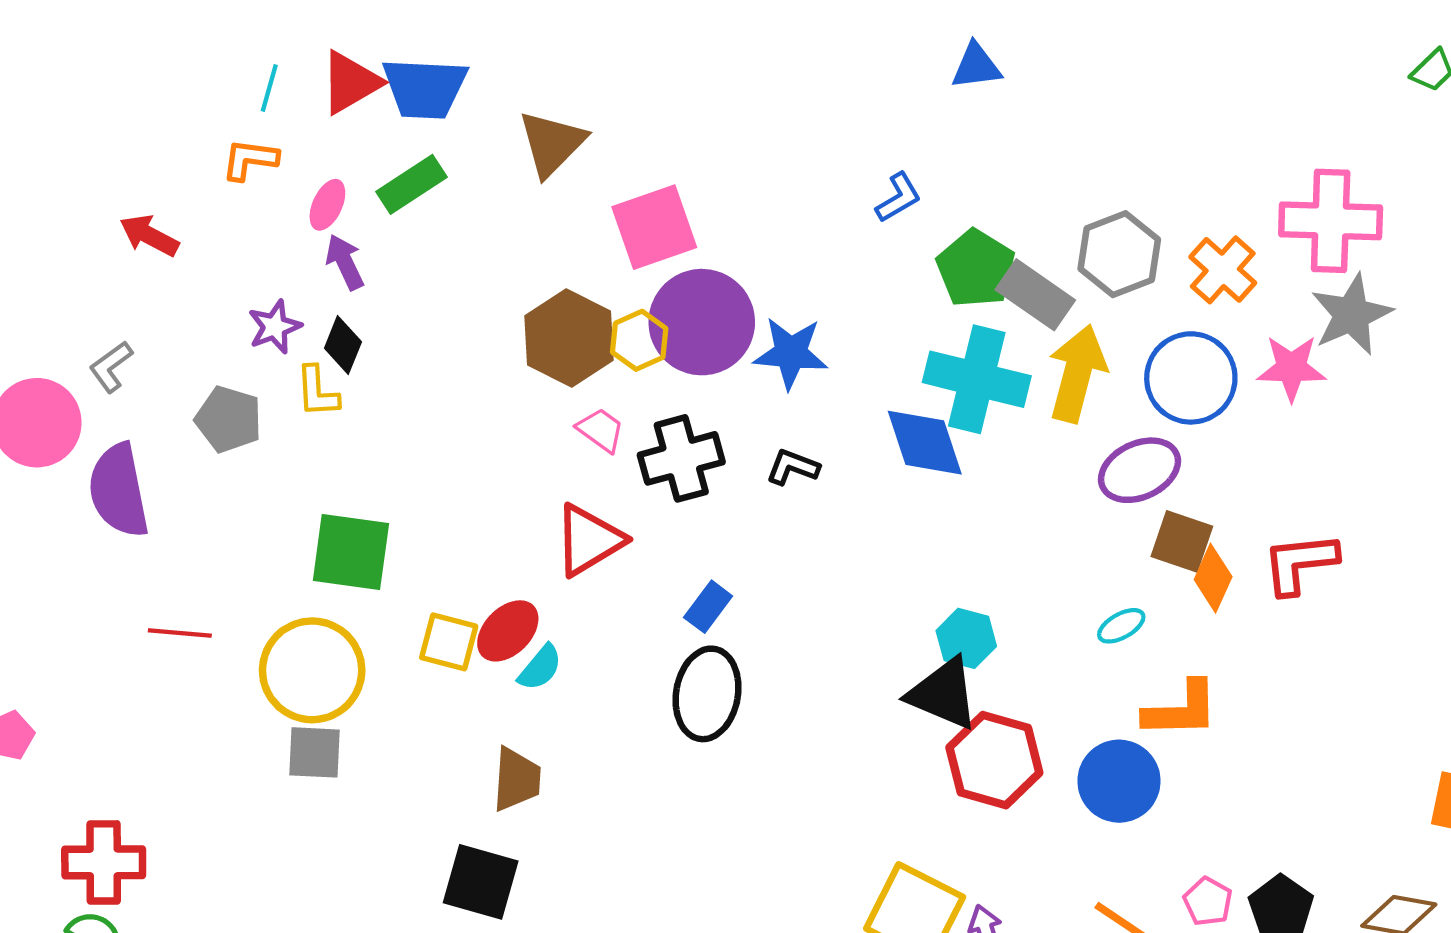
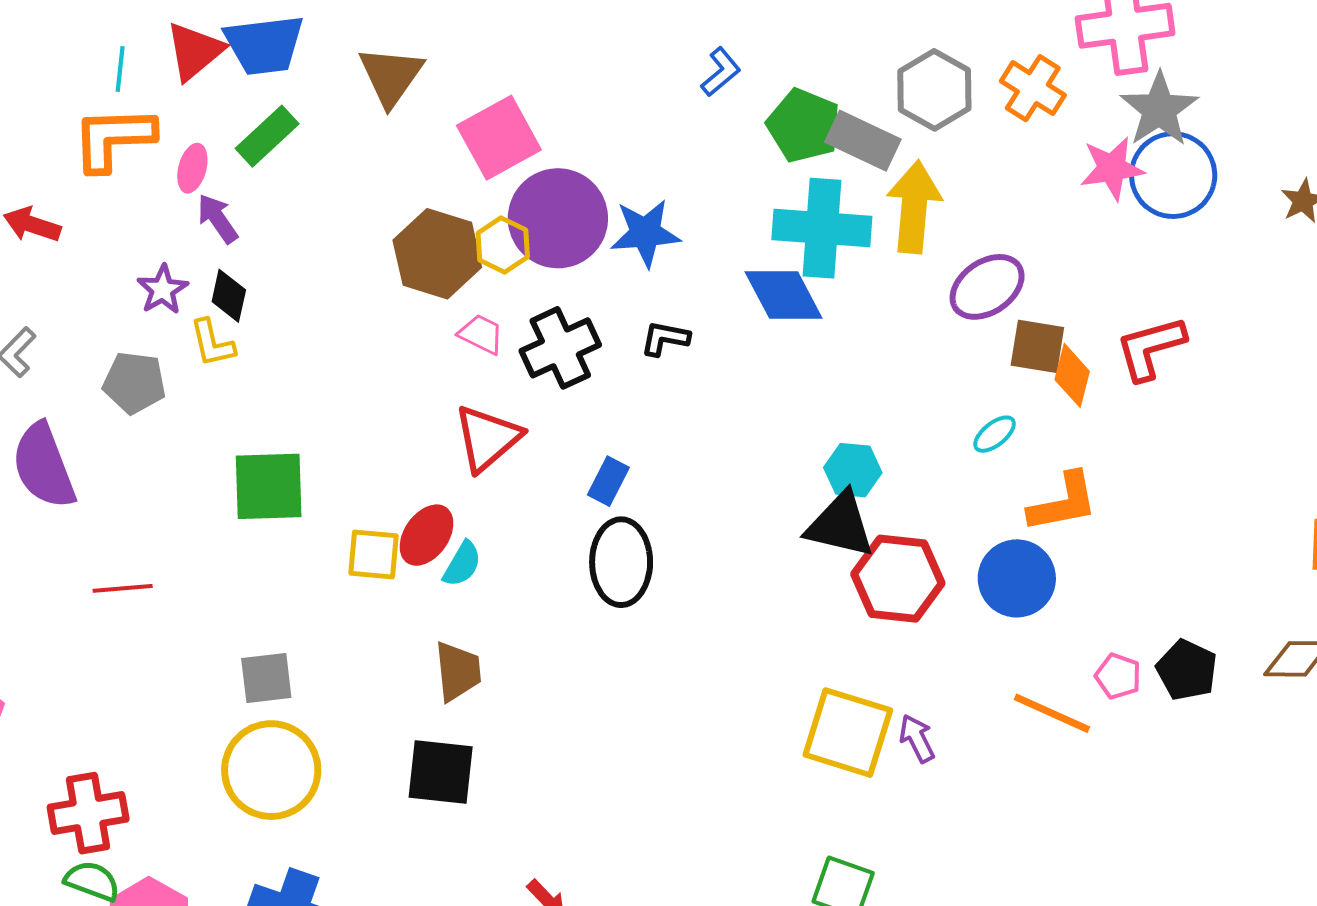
orange L-shape: (250, 159) -> (113, 138), size x1.6
blue circle: (1191, 378) -> (1173, 175), moved
yellow circle: (312, 670) -> (271, 770), moved

